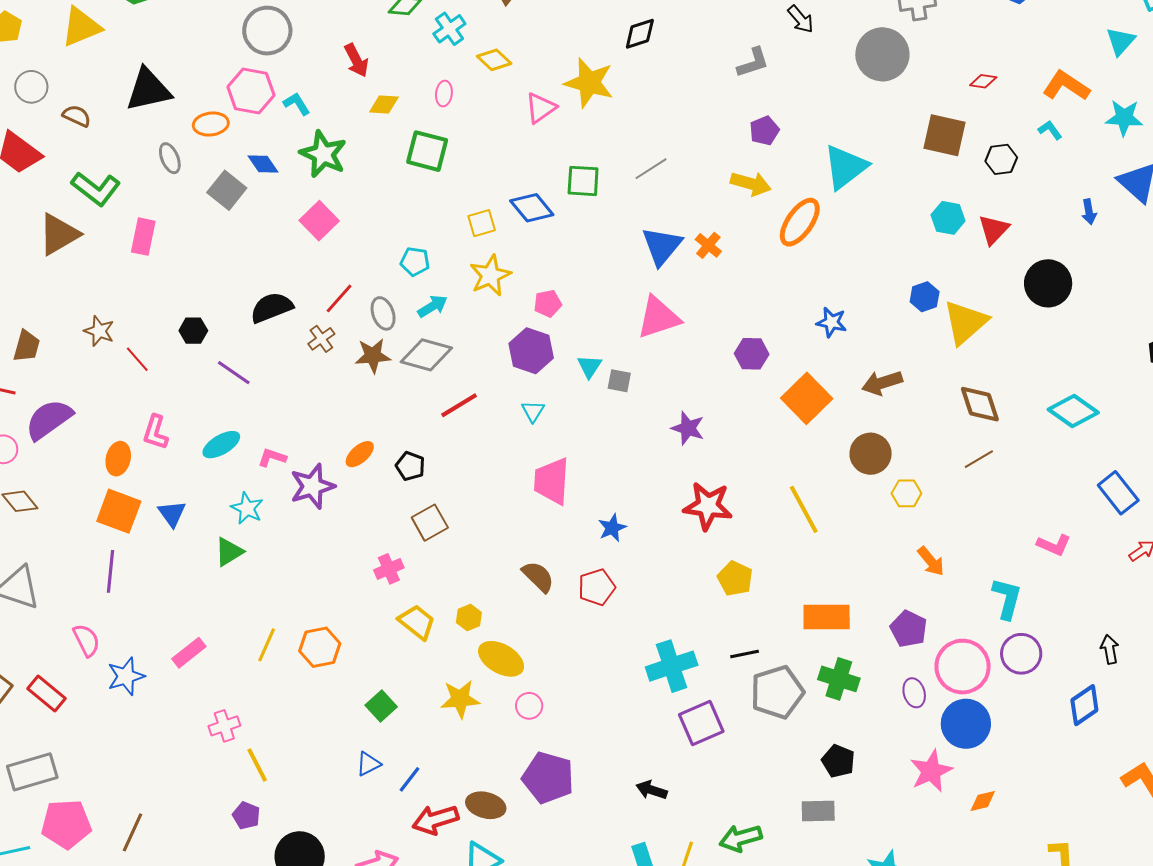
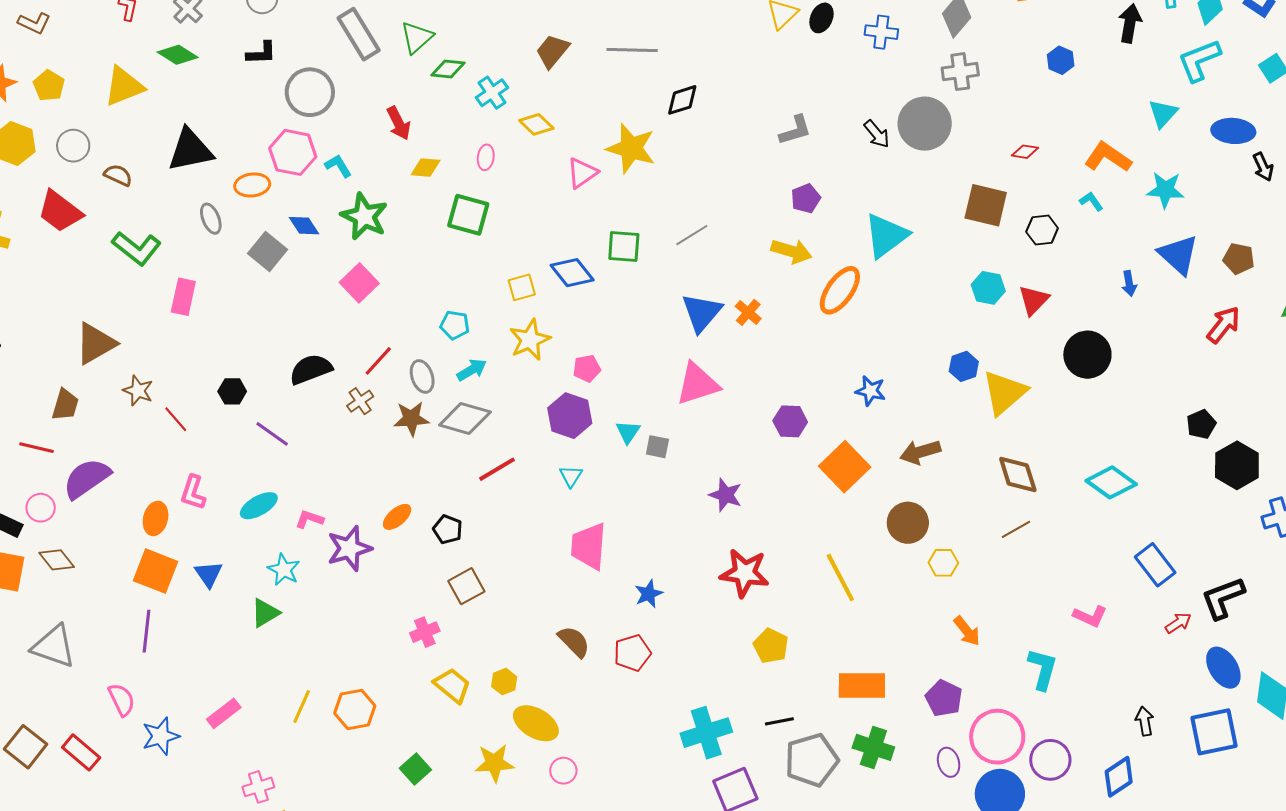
black arrow: (801, 19) -> (877, 134), moved
brown triangle: (59, 234) -> (95, 344), moved
purple circle: (1021, 654) -> (1050, 760), moved

